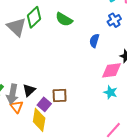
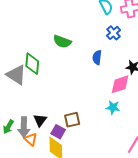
green diamond: (34, 17) -> (32, 64), moved, turned -30
gray triangle: (16, 27) -> (16, 75), moved
cyan star: (110, 92) -> (113, 107), moved

